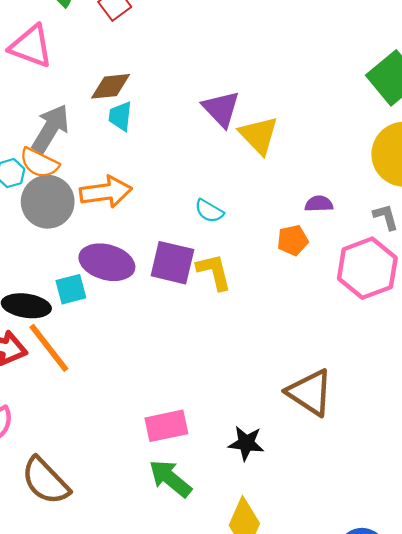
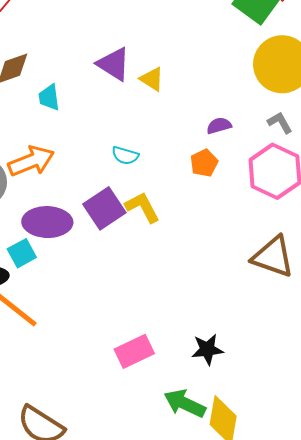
cyan trapezoid: (120, 116) -> (49, 97), moved
yellow triangle: (259, 135) -> (152, 79), size x0.7
purple square: (172, 263) -> (104, 208), turned -33
brown triangle: (310, 392) -> (273, 257), moved
green arrow: (170, 478) -> (185, 403), moved

